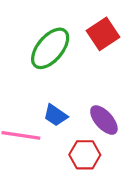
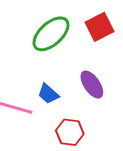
purple ellipse: (104, 120) -> (92, 85), moved

